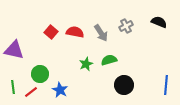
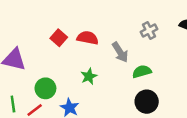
gray arrow: (101, 33) -> (120, 52), moved
green semicircle: (109, 60) -> (142, 71), moved
green star: (86, 64) -> (89, 76), moved

